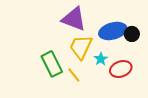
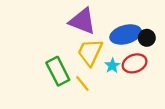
red ellipse: (121, 69) -> (135, 63), moved

